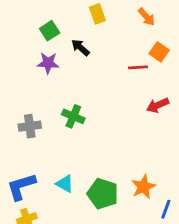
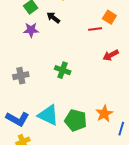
green cross: (73, 116) -> (63, 70), moved
cyan triangle: (65, 184) -> (48, 115), size x1.6
blue L-shape: (21, 187) -> (17, 119), turned -130

